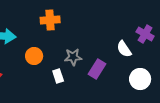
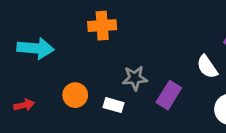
orange circle: (34, 56) -> (75, 95), moved
white rectangle: (58, 76) -> (114, 105), turned -56

